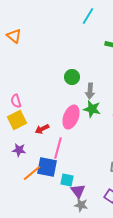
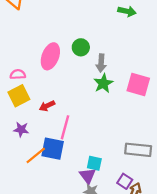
pink semicircle: (16, 101) -> (18, 74), turned 104
green star: (92, 109) -> (103, 83), turned 30
pink ellipse: (71, 117) -> (50, 56), moved
cyan square: (67, 180) -> (94, 163), moved

